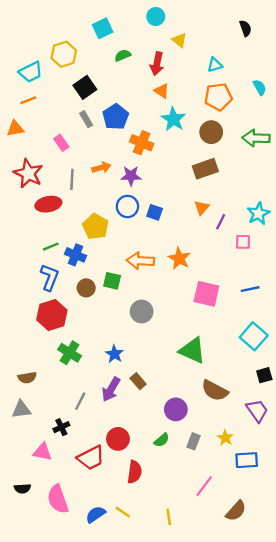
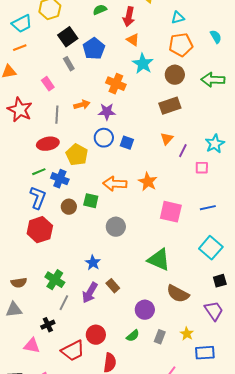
blue pentagon: (116, 117) -> (94, 49), moved
red ellipse: (48, 204) -> (48, 144), moved
green cross: (70, 353) -> (55, 280), moved

